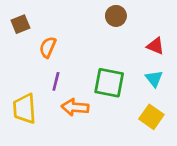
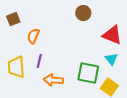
red triangle: (155, 46) -> (112, 35), size x1.5
green square: (109, 83) -> (88, 73), moved
yellow trapezoid: (25, 109) -> (16, 67), moved

